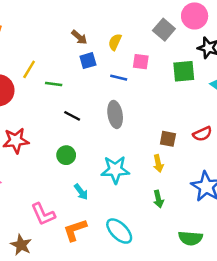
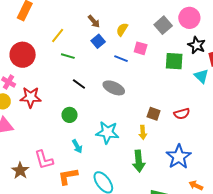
blue square: (88, 61) -> (98, 41), turned -32
yellow line: (29, 69) -> (58, 35), moved
gray ellipse: (115, 114) -> (114, 88), turned -65
green arrow: (158, 199) -> (139, 161), size x1.5
brown star: (21, 245) -> (20, 171), moved

